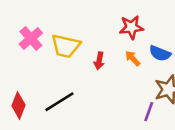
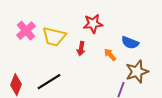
red star: (131, 27) -> (93, 24), moved
orange arrow: (133, 58) -> (110, 55), moved

